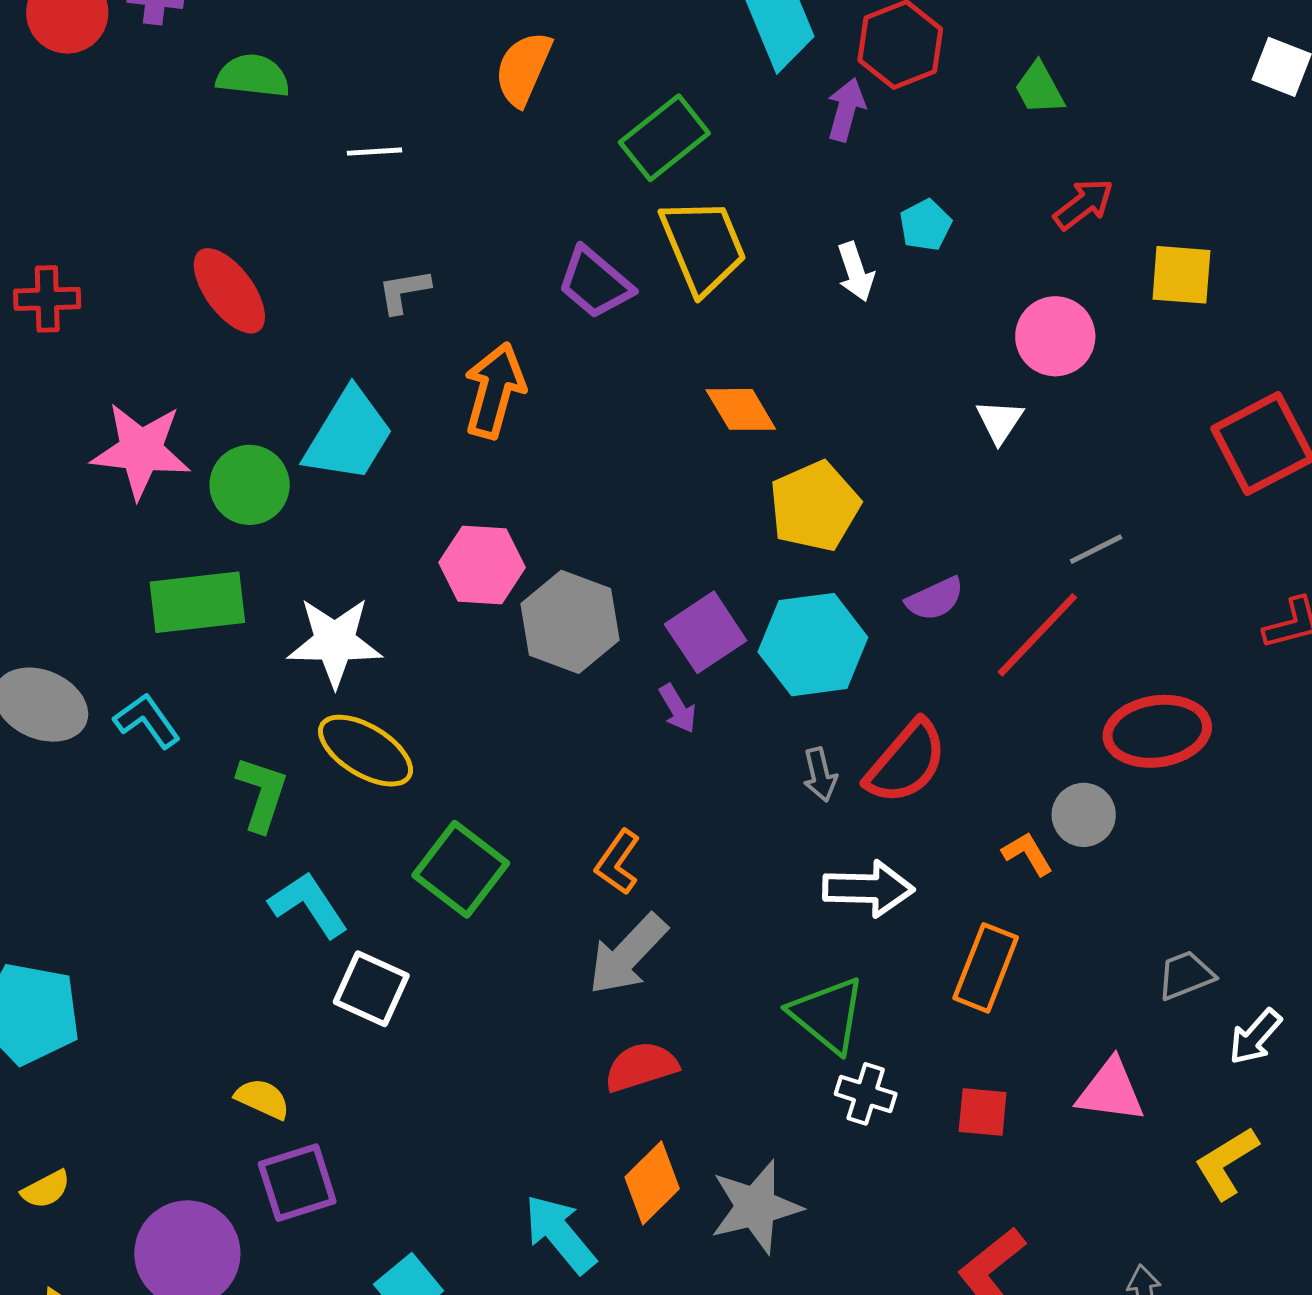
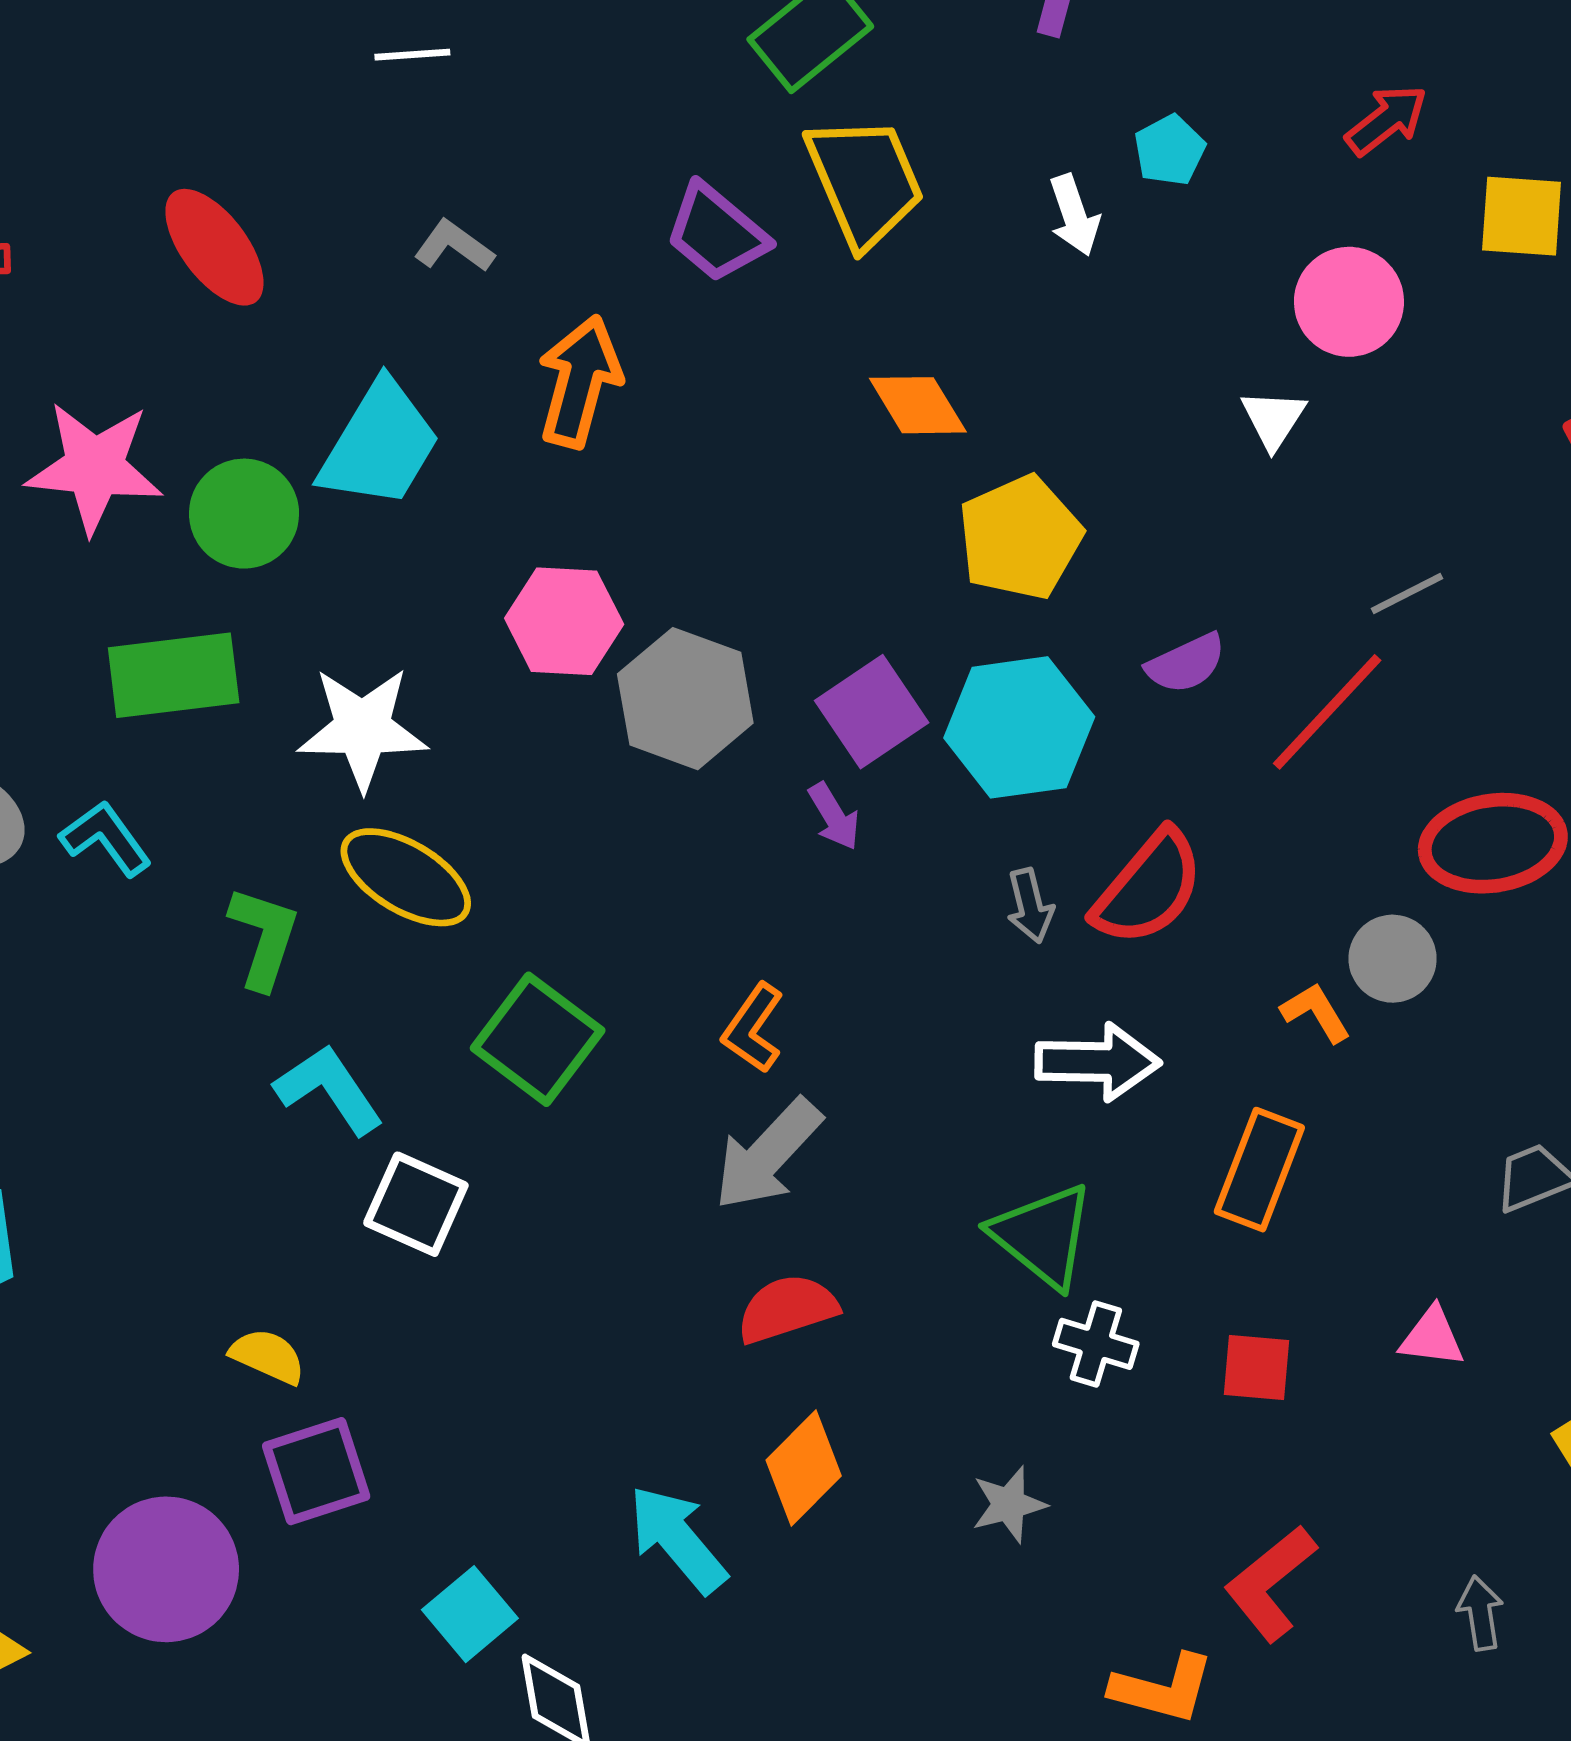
gray L-shape: (404, 291) -> (454, 246), turned 46
pink triangle: (1111, 1091) -> (1432, 1337), size x0.7
gray star: (756, 1207) -> (1009, 1504), moved, size x0.6

